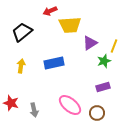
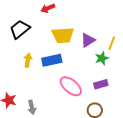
yellow trapezoid: (70, 25) -> (63, 35), moved
yellow arrow: (21, 66) -> (28, 60), moved
pink ellipse: (70, 105) -> (71, 86), moved

